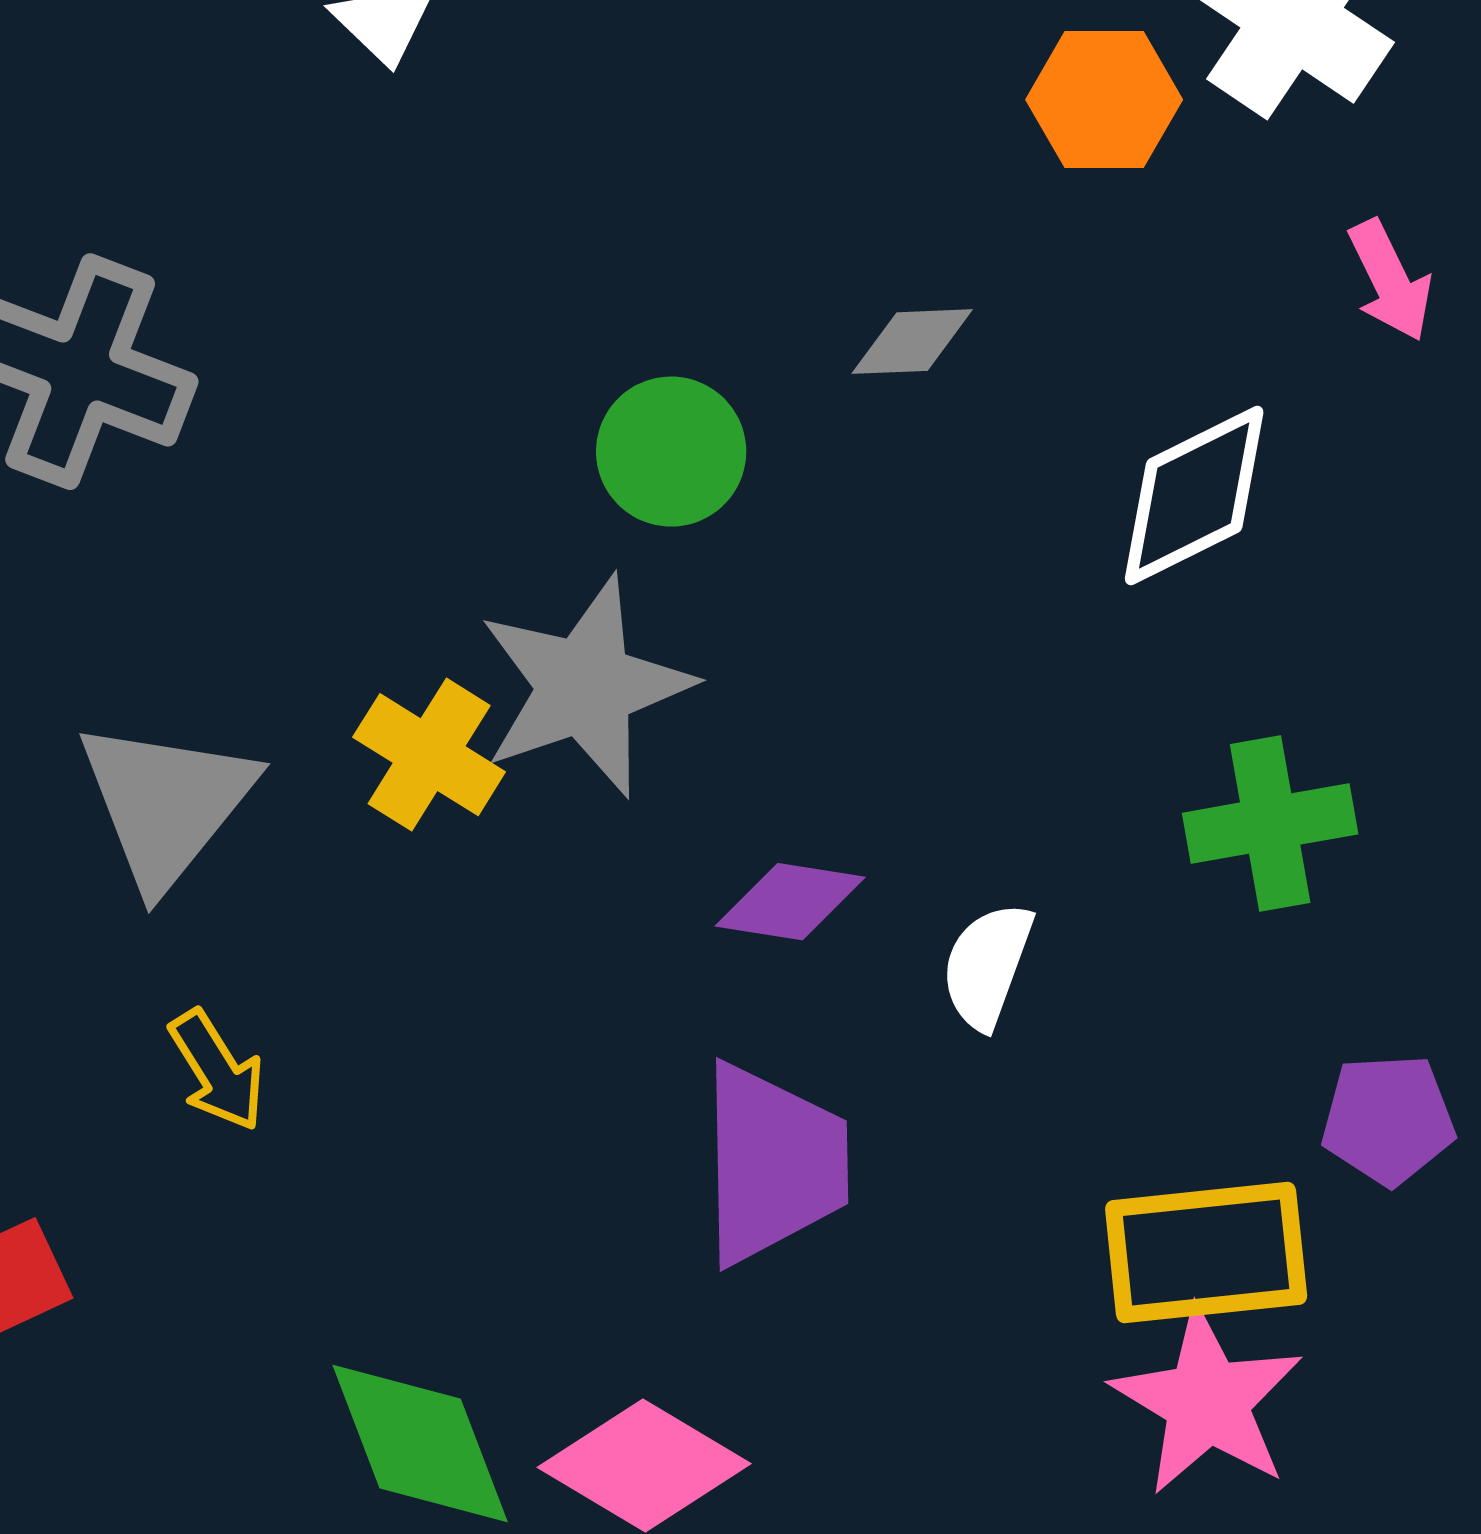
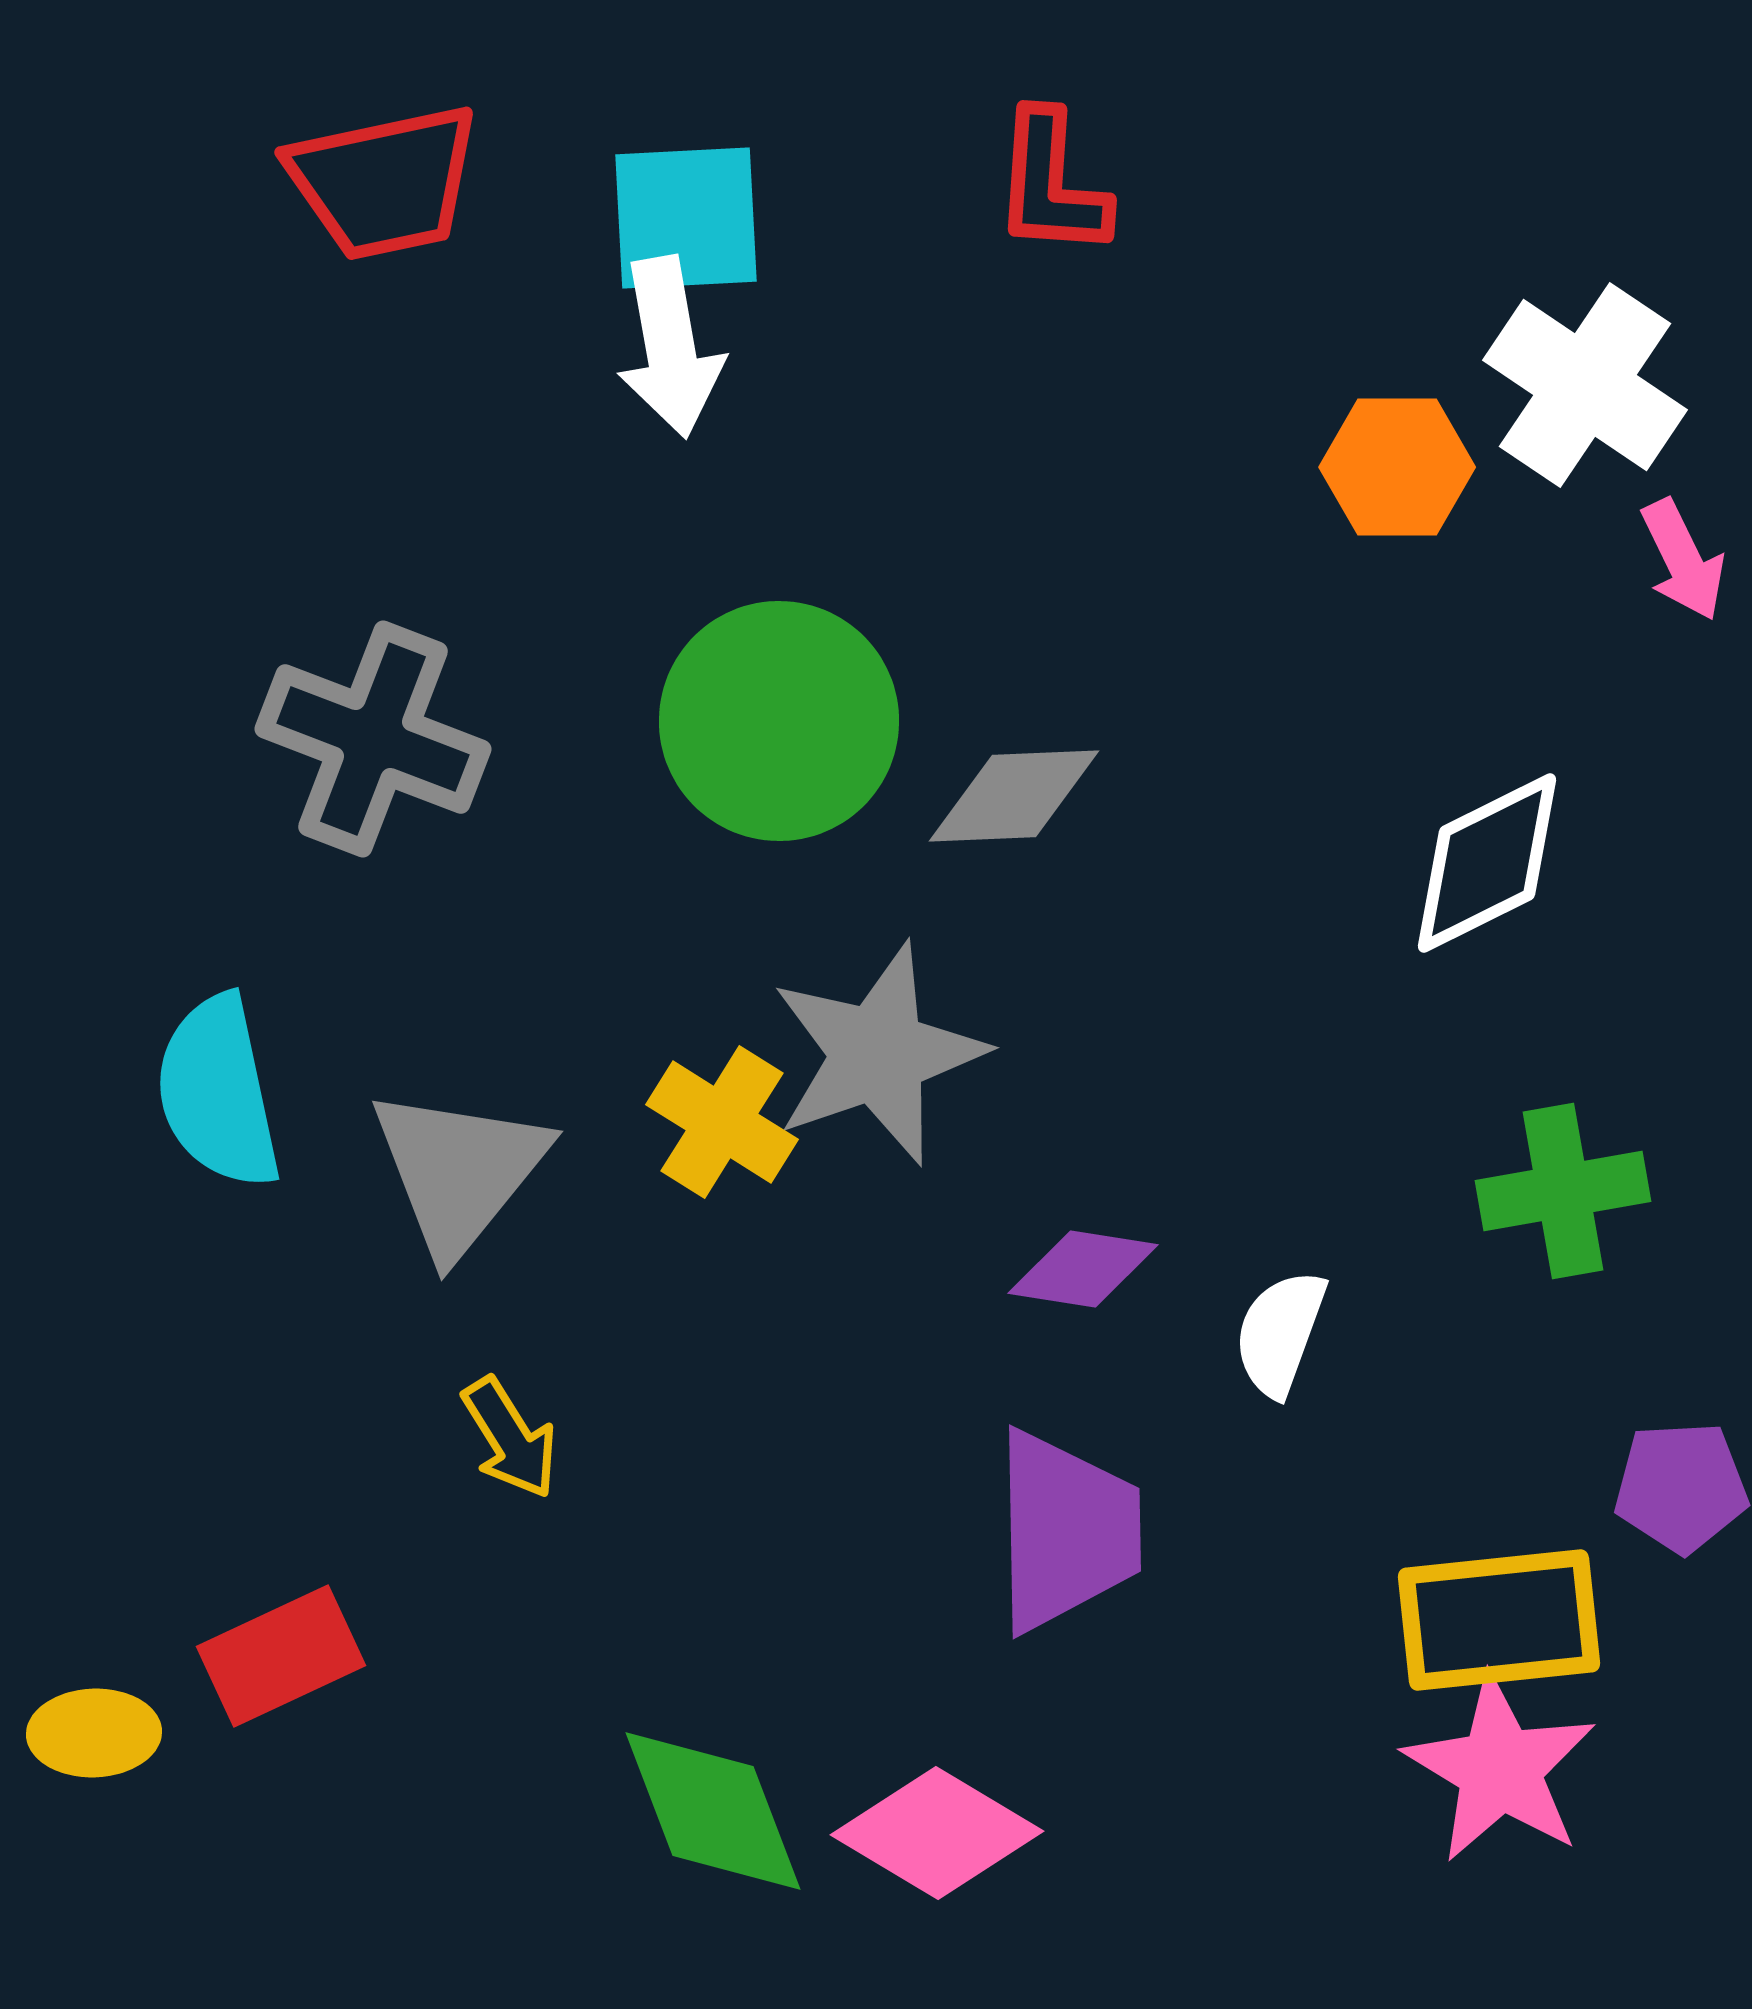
pink arrow: (1390, 281) -> (1683, 560), moved
gray diamond: (912, 342) -> (1014, 796), moved, size x1.4
green circle: (671, 452) -> (779, 721), moved, size x1.6

